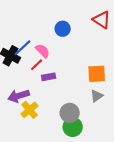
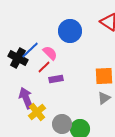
blue circle: (63, 29) -> (70, 31), size x1.5
purple arrow: (19, 96) -> (26, 98), turned 85
gray circle: (70, 113) -> (62, 124), moved

